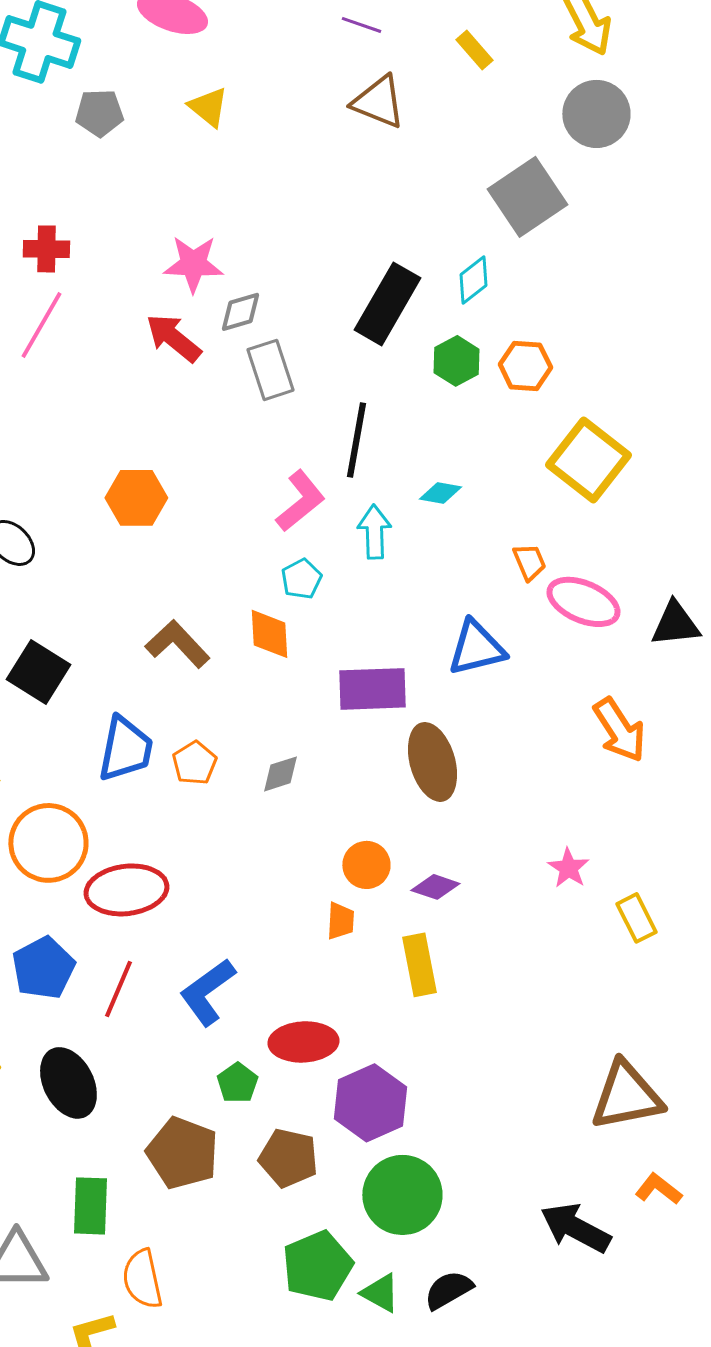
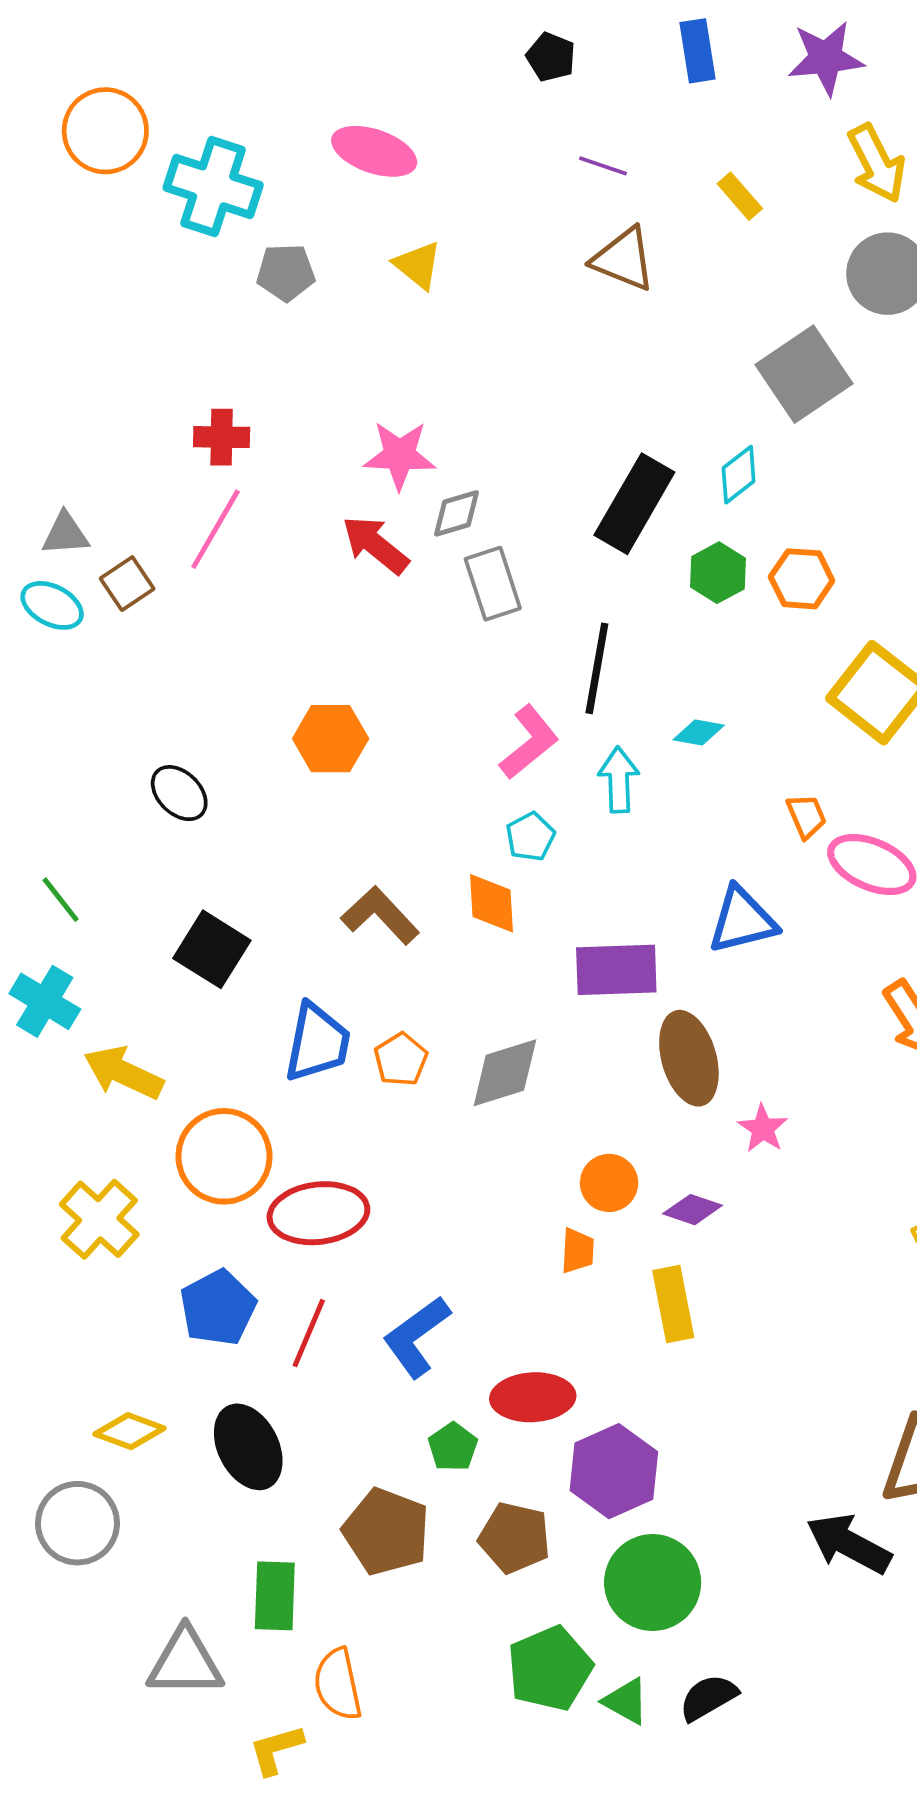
gray diamond: (280, 774) -> (505, 1073), size x1.6
pink star: (568, 868) -> (763, 1128), moved
black arrow: (575, 1228) -> (849, 1544), moved

